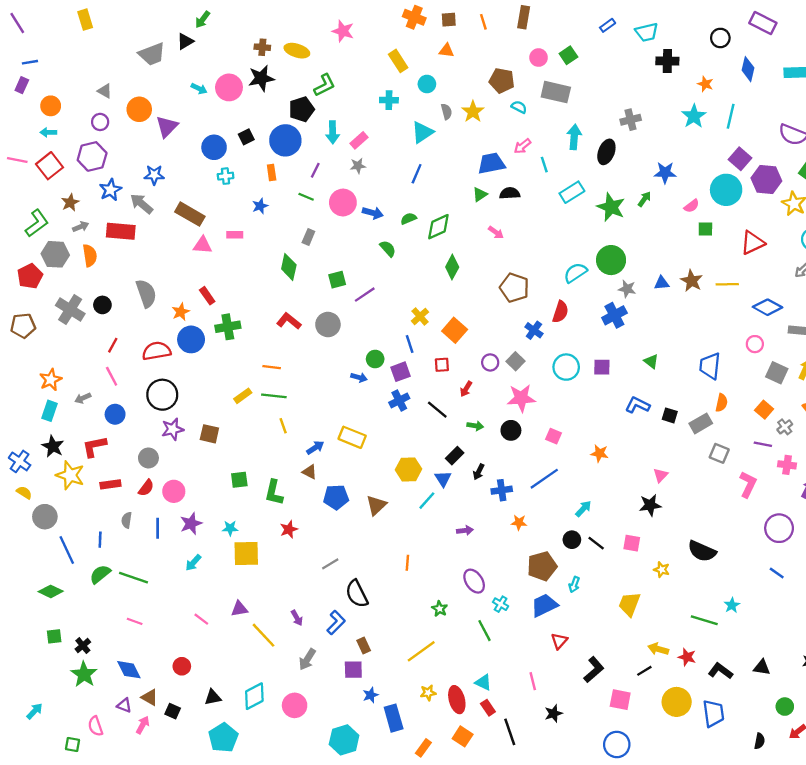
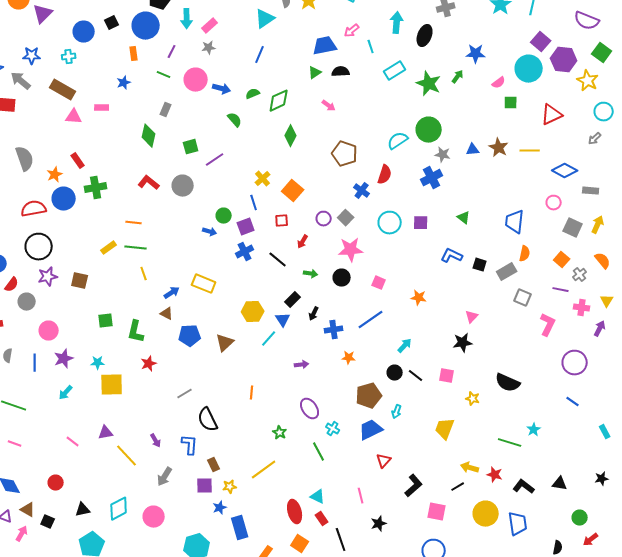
cyan cross: (226, 176) -> (69, 57), moved
red semicircle: (146, 488) -> (12, 285), moved
blue L-shape: (336, 623) -> (190, 445), turned -40
yellow star: (428, 693) -> (230, 487), moved

